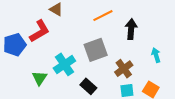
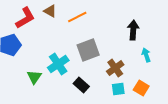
orange line: (103, 16) -> (77, 17), moved
black arrow: (131, 29) -> (133, 30), moved
red L-shape: (40, 31) -> (25, 18), moved

